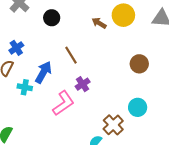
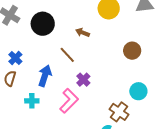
black circle: (52, 18) -> (43, 24), size x1.5
brown arrow: (99, 23) -> (83, 33), moved
cyan cross: (25, 87) -> (32, 101), moved

